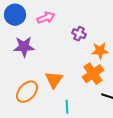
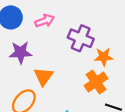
purple cross: (79, 34) -> (81, 38), size x1.6
orange triangle: (54, 80) -> (44, 77), moved

